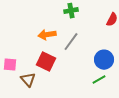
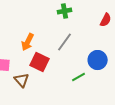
orange arrow: (47, 35) -> (28, 42), moved, turned -54
green line: (99, 80) -> (79, 77), moved

